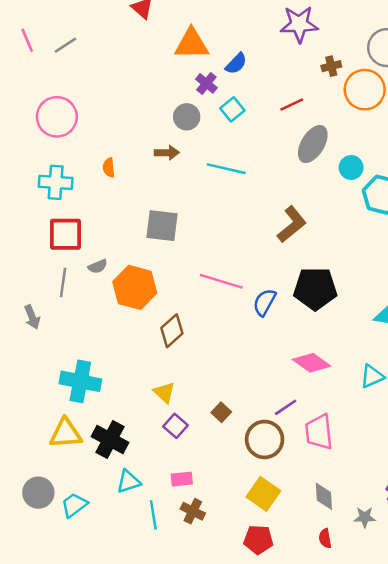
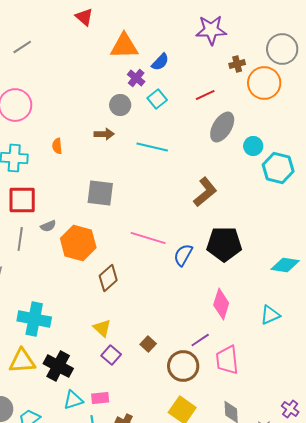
pink diamond: (312, 363) -> (221, 304), turned 72
pink rectangle: (182, 479) -> (100, 398), moved

